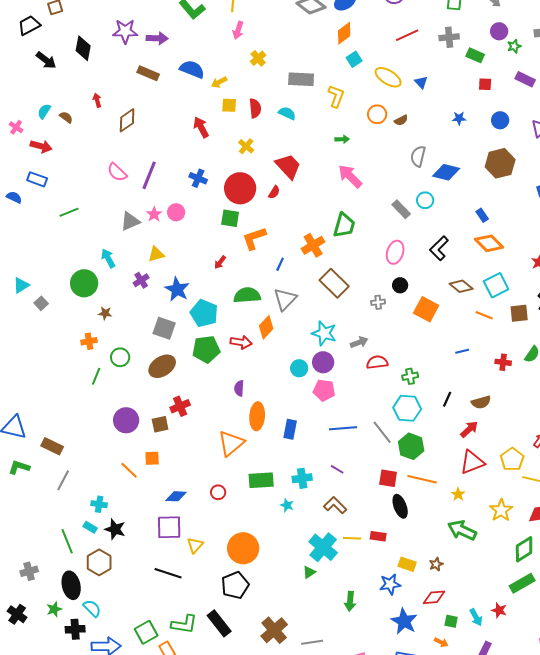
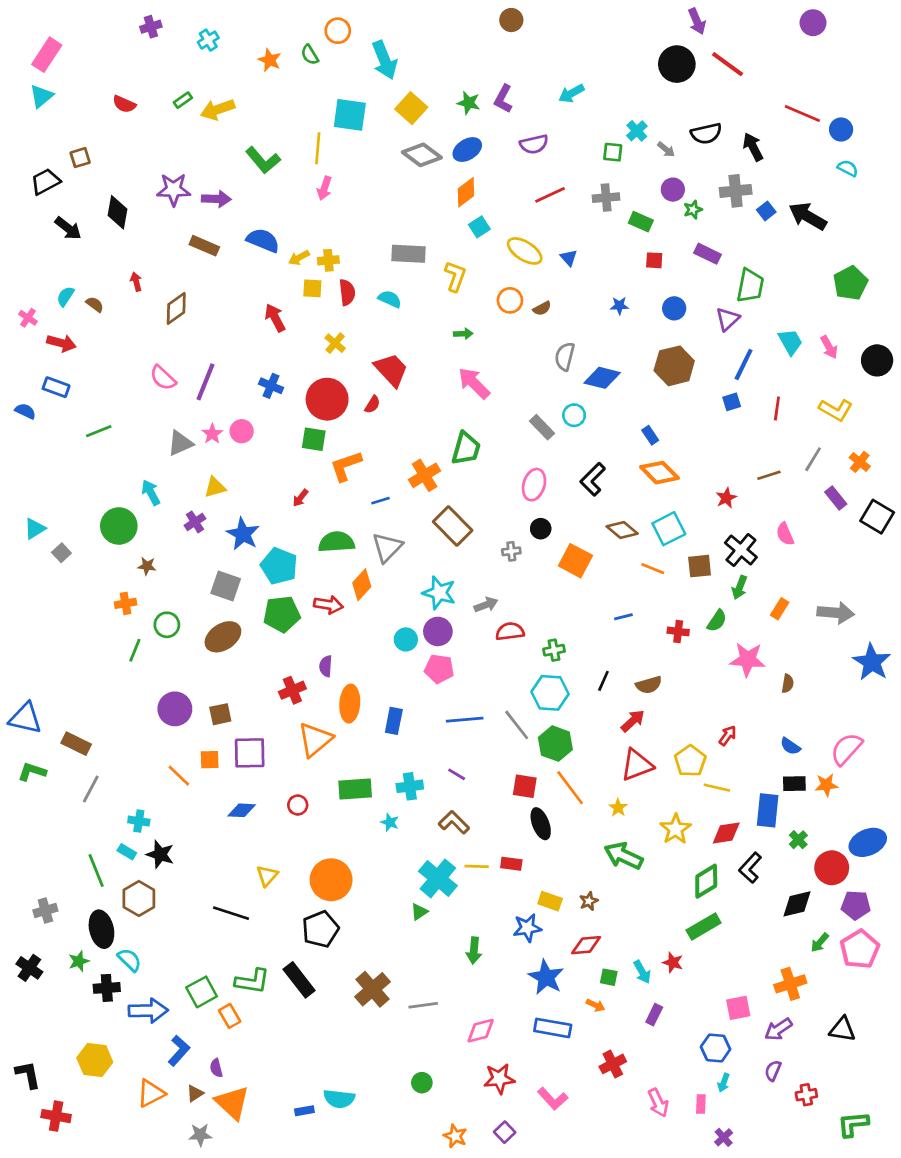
yellow cross: (258, 58) -> (328, 260), moved, turned 35
blue line: (280, 264) -> (380, 501), turned 48
red cross: (180, 406) -> (292, 690), moved
orange line: (422, 479) -> (570, 788), turned 40
purple square: (169, 527) -> (250, 753), moved

